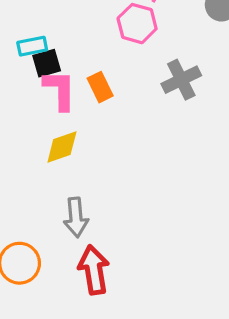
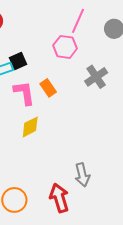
black square: (47, 63) -> (18, 61), moved
gray arrow: (76, 217) -> (82, 175), moved

